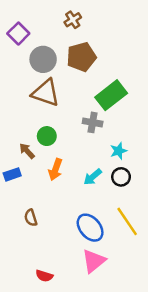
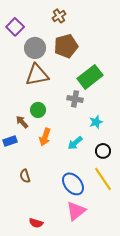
brown triangle: (46, 93) -> (37, 75), turned -30
black circle: (121, 177) -> (103, 151), moved

